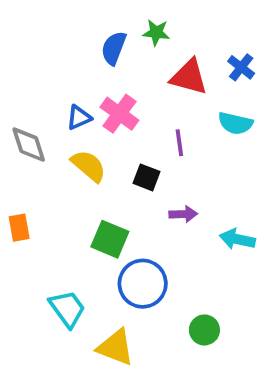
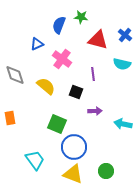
blue triangle: (79, 118) -> (37, 44), moved
yellow triangle: (116, 347) -> (73, 174), moved

